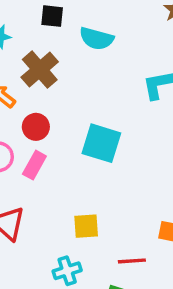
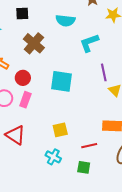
cyan semicircle: (97, 39) -> (65, 21), moved
brown cross: (40, 70) -> (34, 43), moved
cyan cross: (67, 271) -> (53, 157), turned -35

